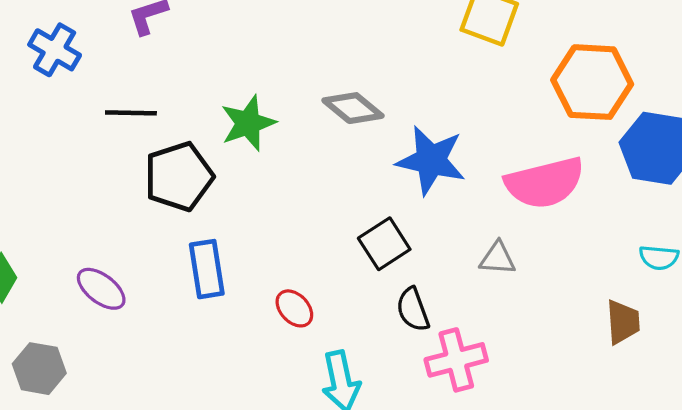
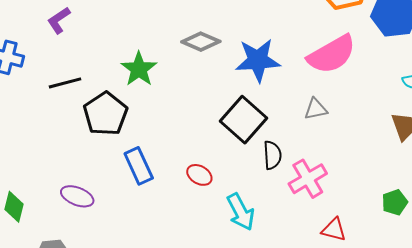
black square: (384, 244) -> (243, 120), size x1.4
black semicircle: (413, 309) -> (272, 155), turned -148

